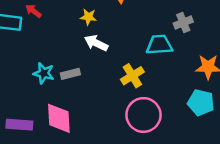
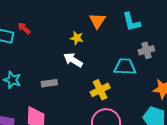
yellow star: (88, 17) -> (77, 38), moved
cyan star: (44, 73) -> (12, 80), moved

